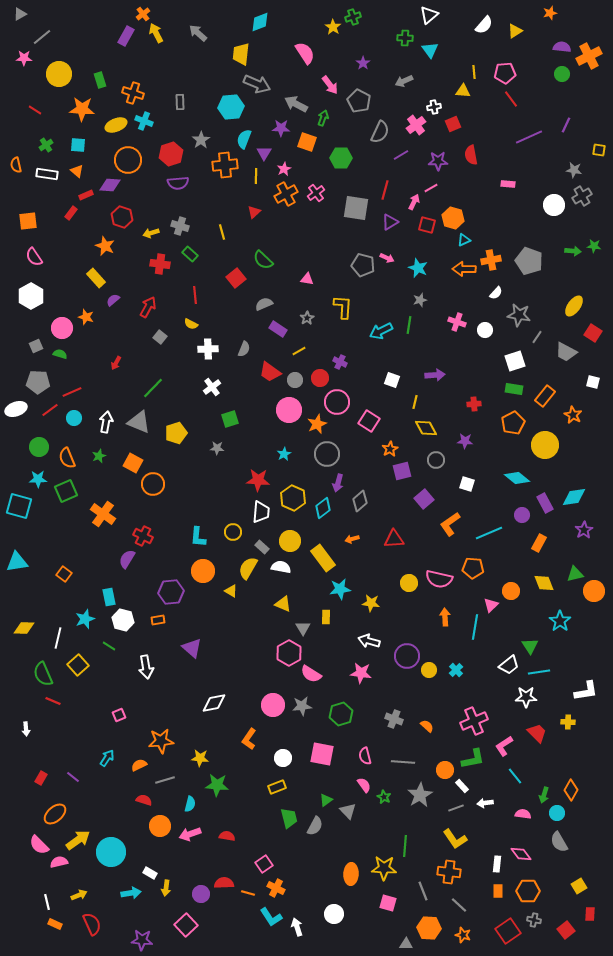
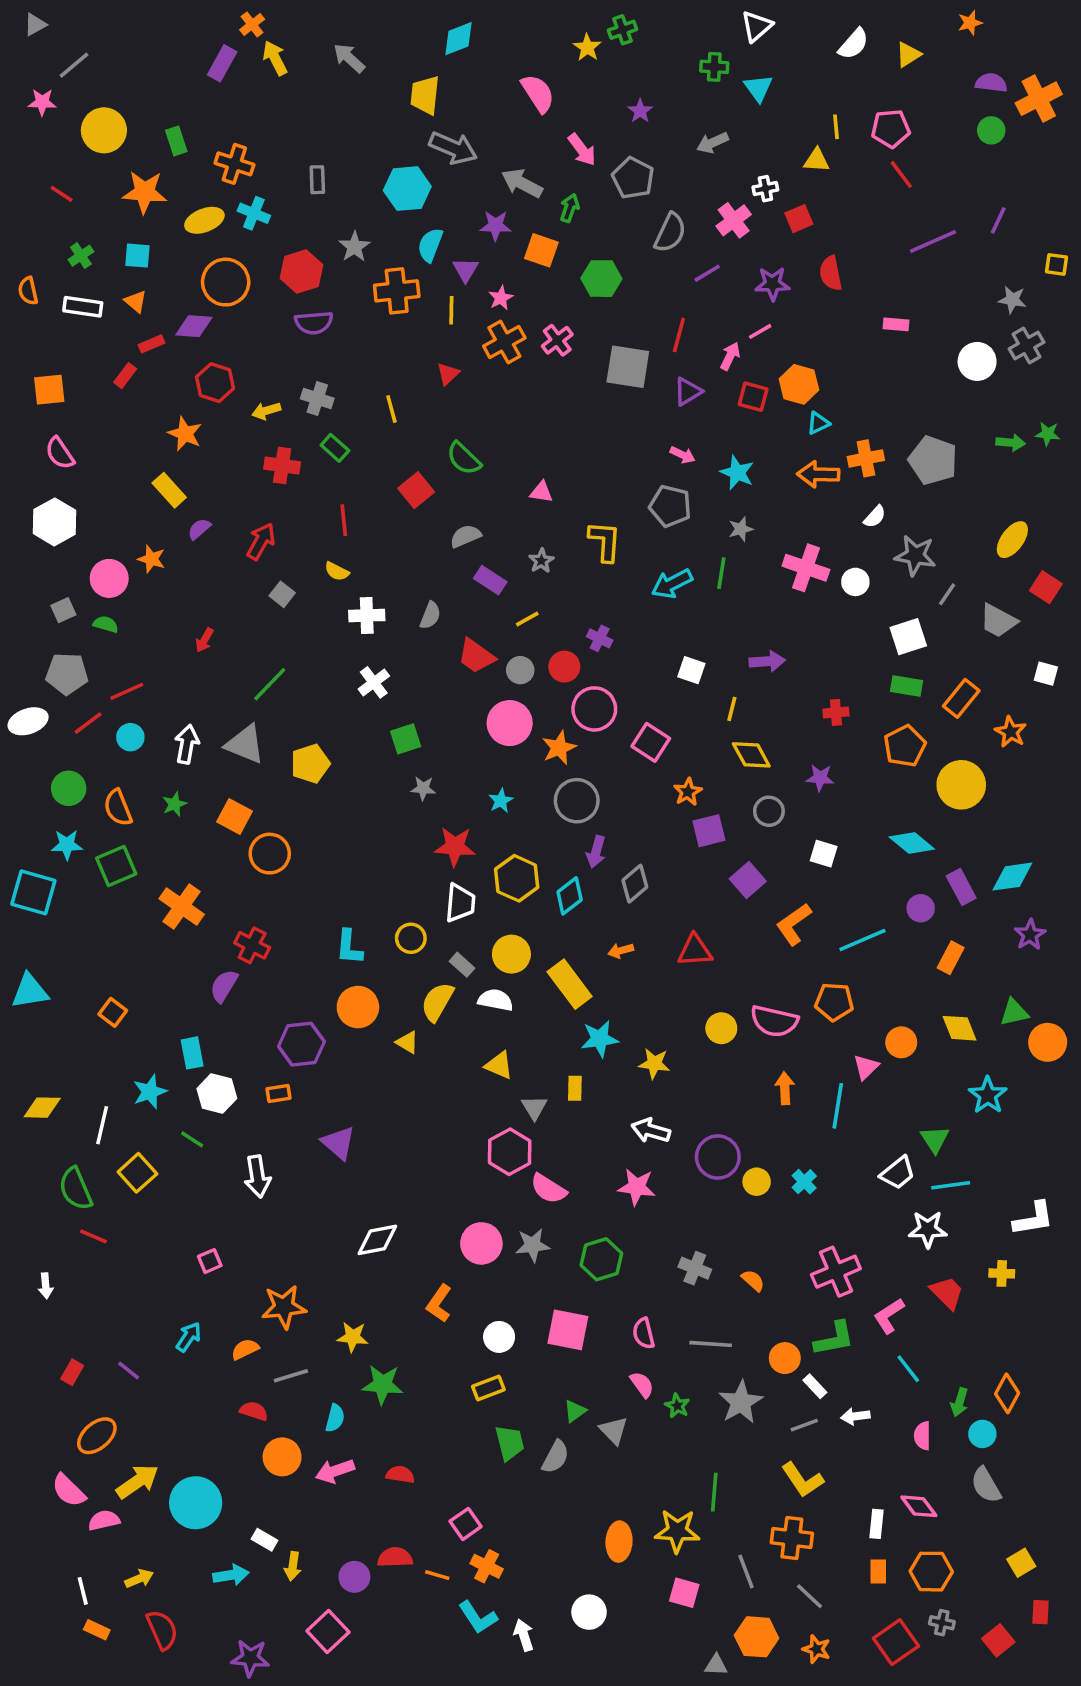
gray pentagon: (363, 265) -> (670, 506), moved
pink cross: (457, 322) -> (806, 568), size x1.4
gray star: (217, 448) -> (423, 788), moved
pink semicircle: (523, 814) -> (922, 1436), turned -98

